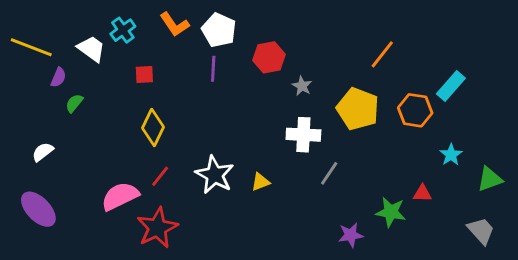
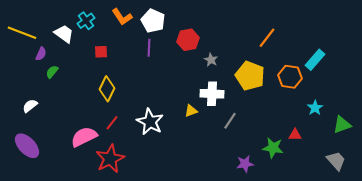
yellow triangle: (260, 182) -> (191, 111), moved

